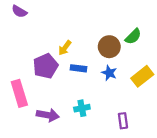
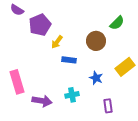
green semicircle: (133, 36) -> (117, 23), moved
purple pentagon: (45, 66) -> (40, 25), moved
blue star: (109, 73) -> (96, 78), moved

